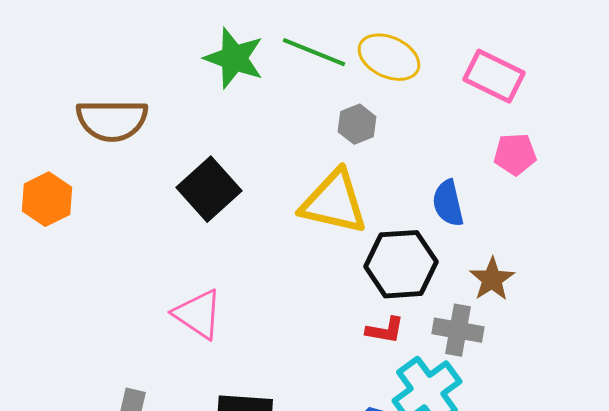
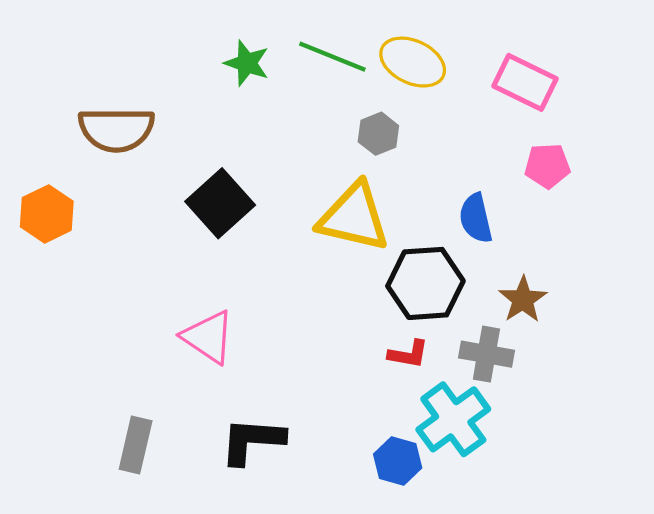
green star: (234, 58) -> (247, 63), size x0.7

